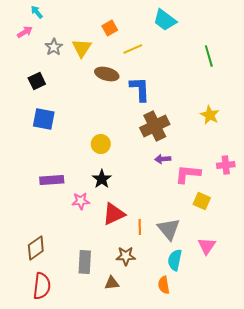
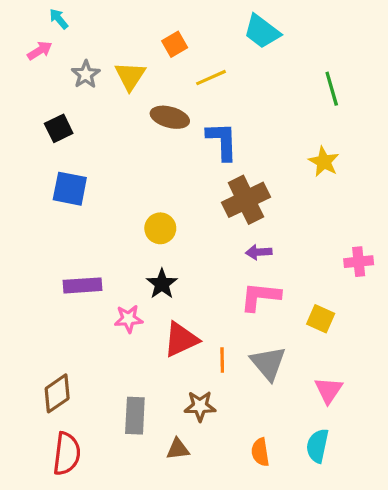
yellow star: (210, 115) -> (324, 162), moved
pink L-shape: (188, 174) -> (260, 297), moved
cyan semicircle: (175, 260) -> (317, 446), moved

